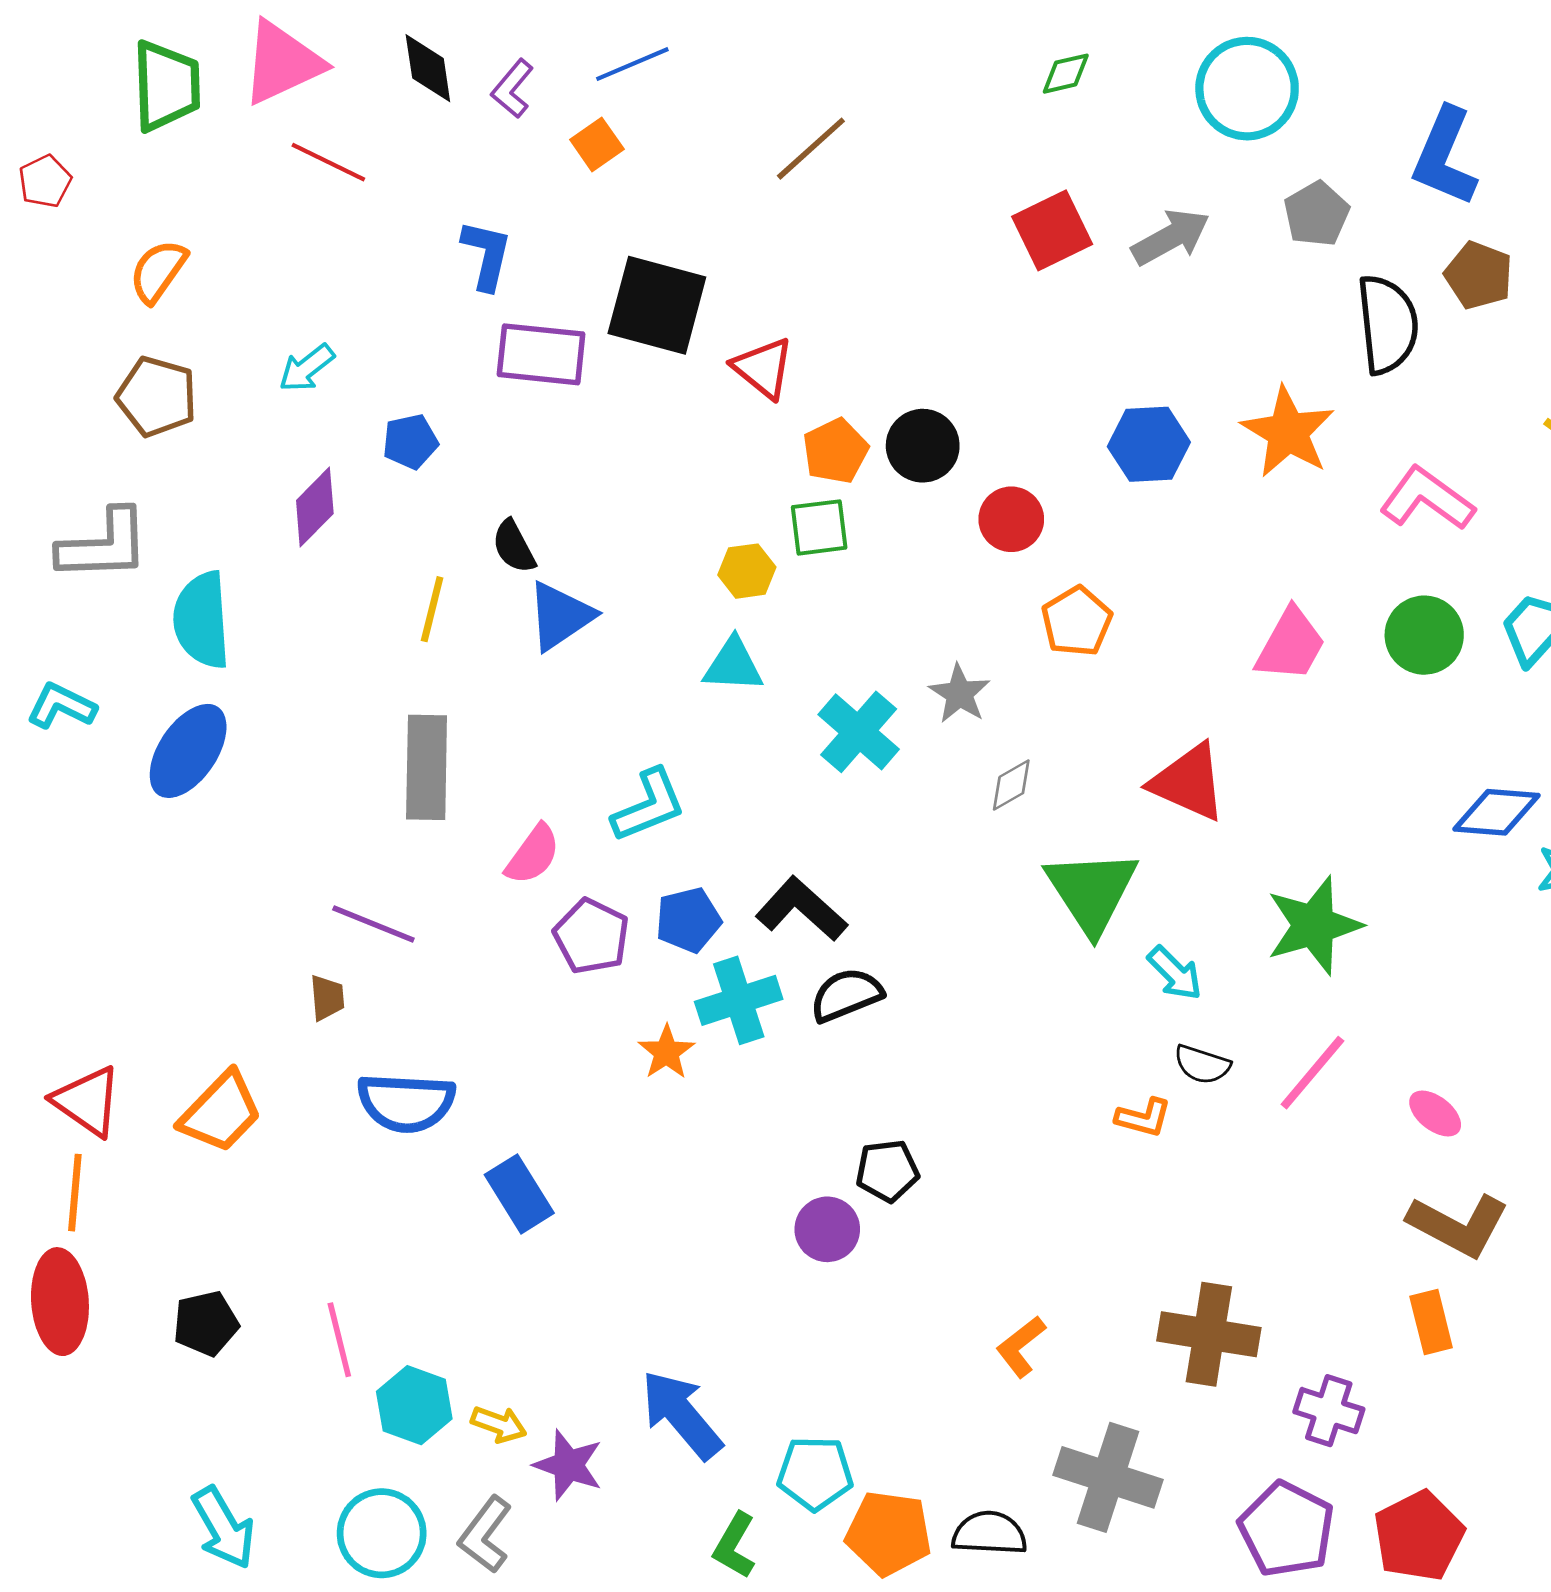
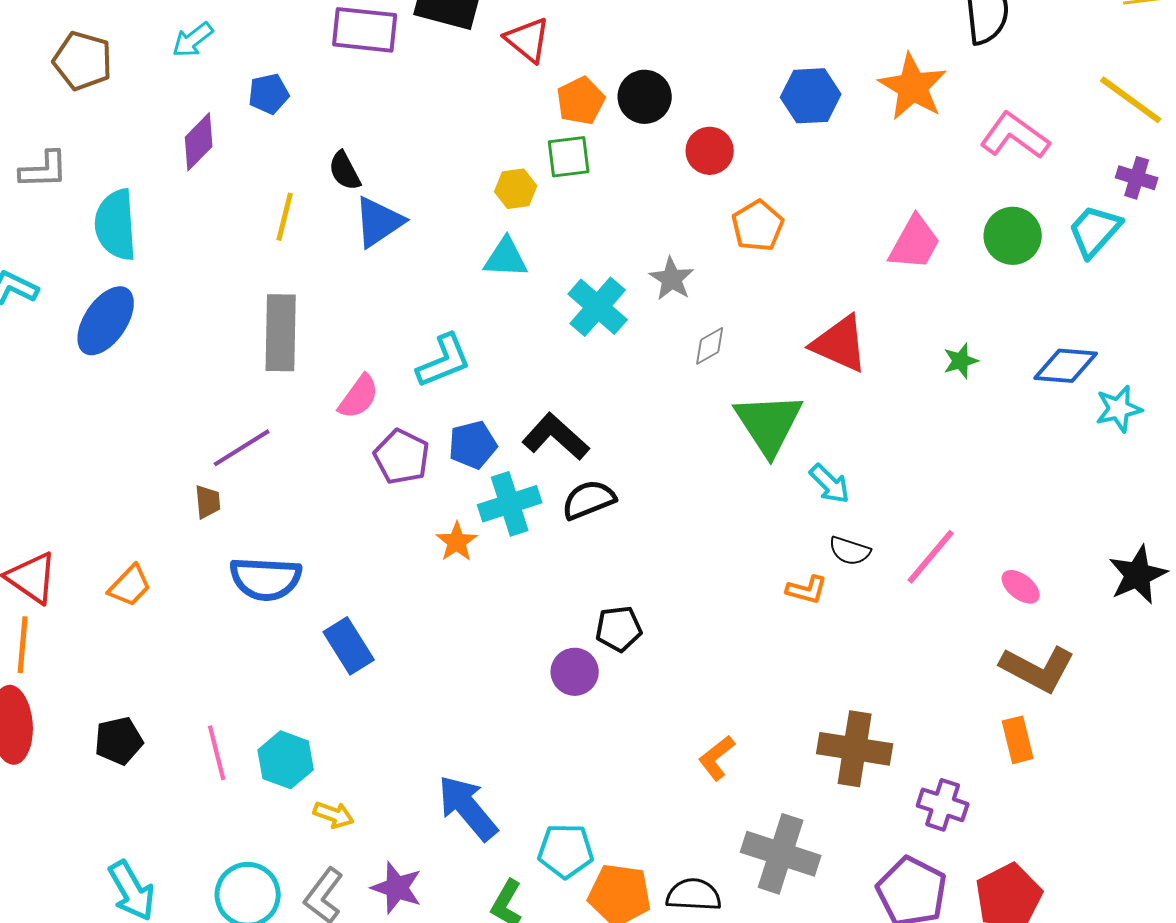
gray L-shape: (104, 545) -> (44, 170), size x0.7
purple line: (373, 924) -> (242, 448), turned -54
green star: (1314, 925) -> (961, 361), moved, size x0.5
orange trapezoid: (221, 1112) -> (130, 586), size x0.7
cyan hexagon: (414, 1405) -> (286, 760), moved
purple star: (568, 1465) -> (397, 888), moved

